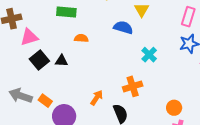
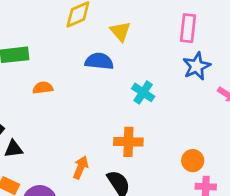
black triangle: (61, 61) -> (14, 149), moved
orange cross: (133, 86) -> (128, 142), turned 30

